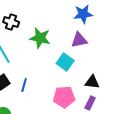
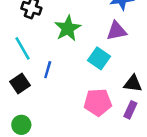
green star: (40, 38) -> (68, 28), turned 30
blue line: (24, 85) -> (48, 70), moved

